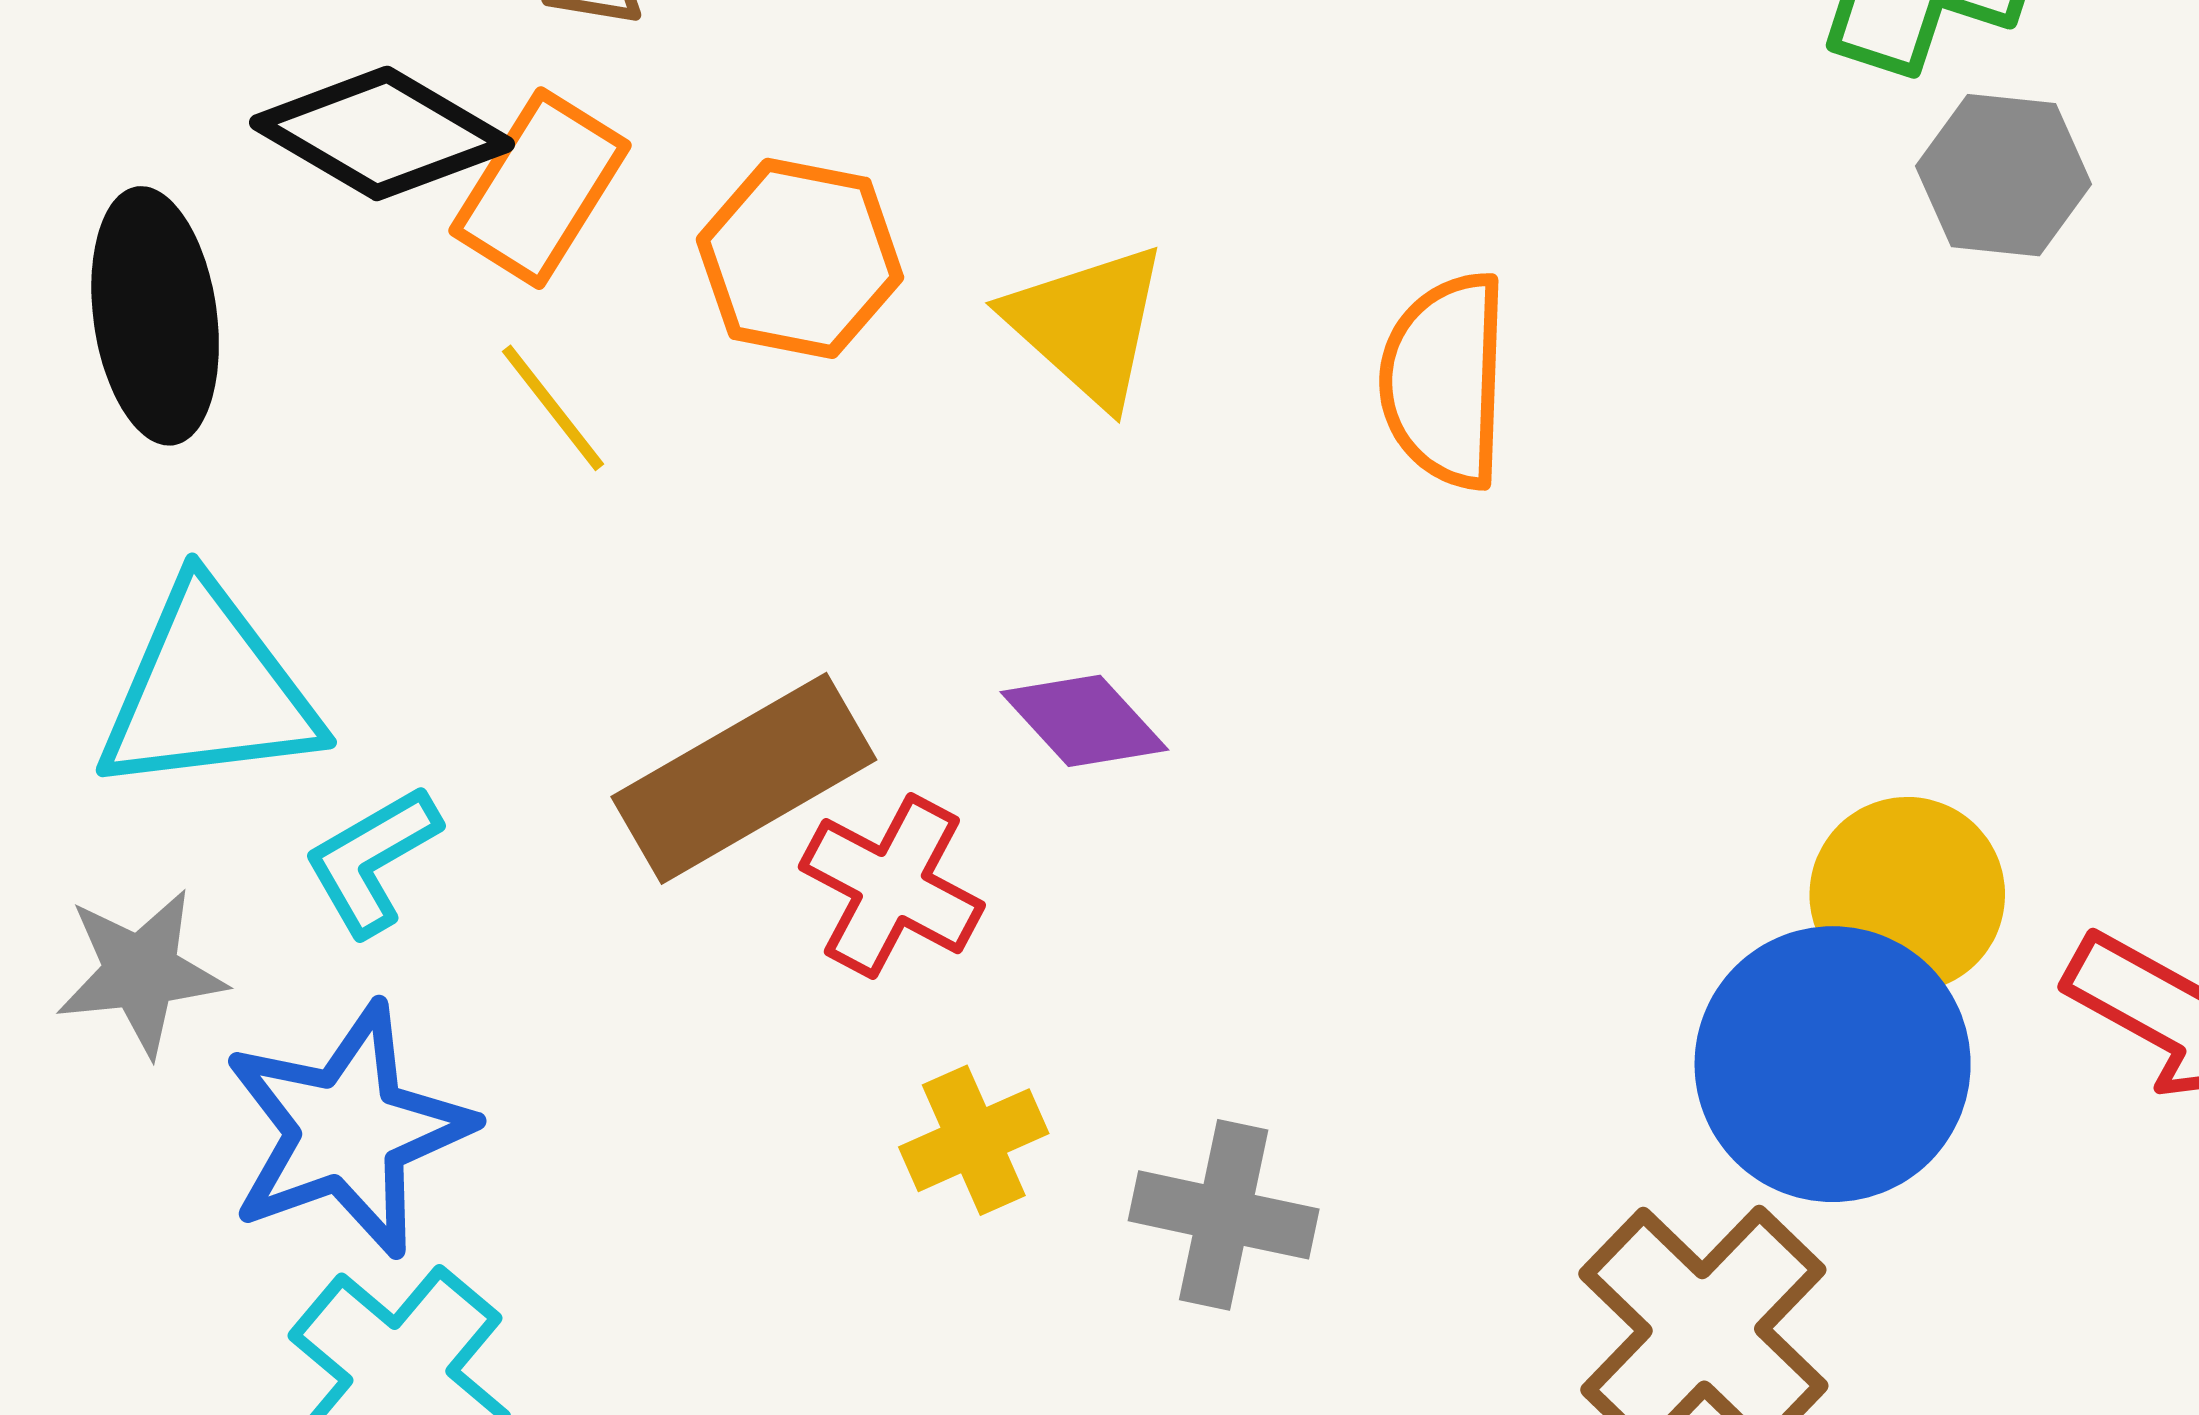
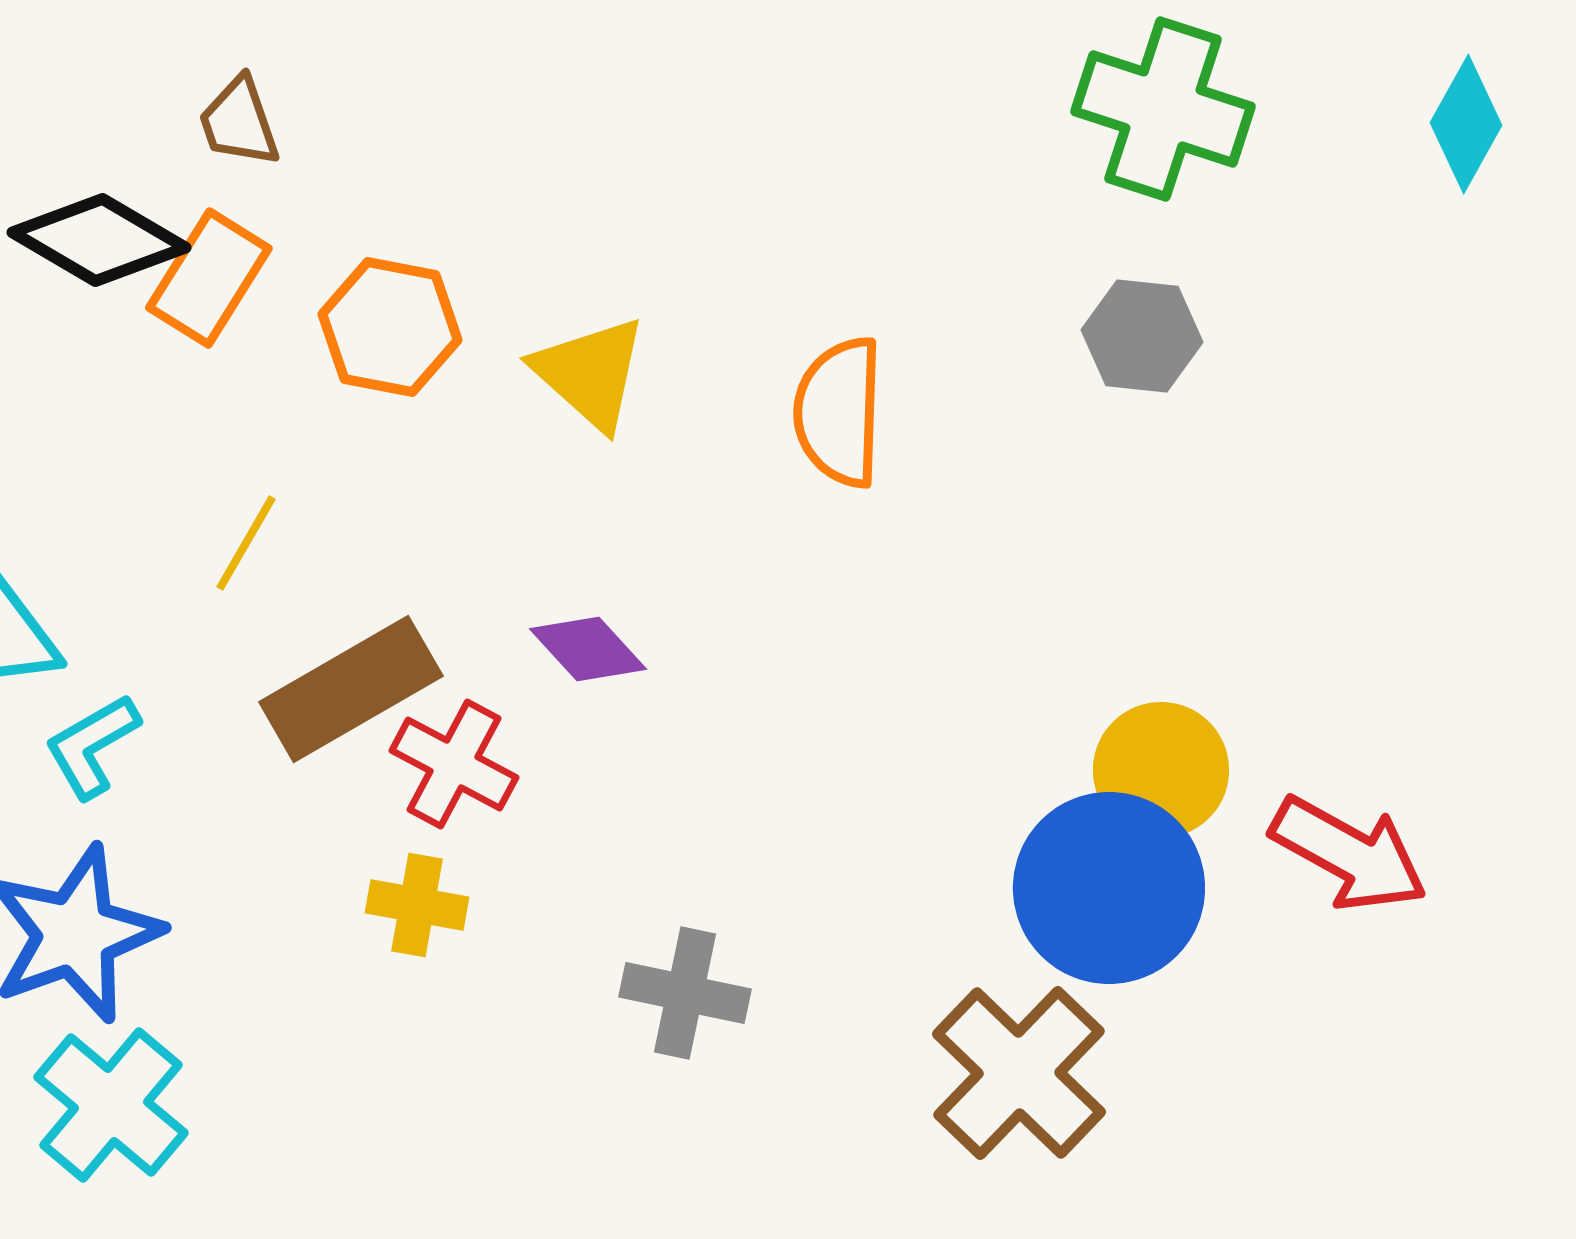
gray hexagon: (2004, 175) -> (1142, 336), moved
yellow line: (553, 408) -> (246, 543), moved, turned 68
yellow cross: (974, 1140) -> (417, 905), moved, turned 34

